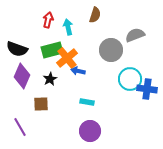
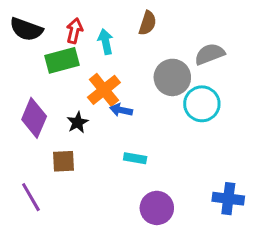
black semicircle: (17, 49) -> (26, 29), moved
green rectangle: (52, 50) -> (62, 60), moved
cyan circle: (130, 79) -> (202, 104), moved
blue cross: (147, 89) -> (228, 199), moved
purple circle: (90, 131) -> (157, 208), moved

